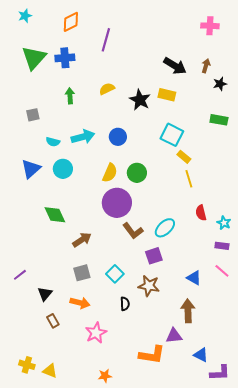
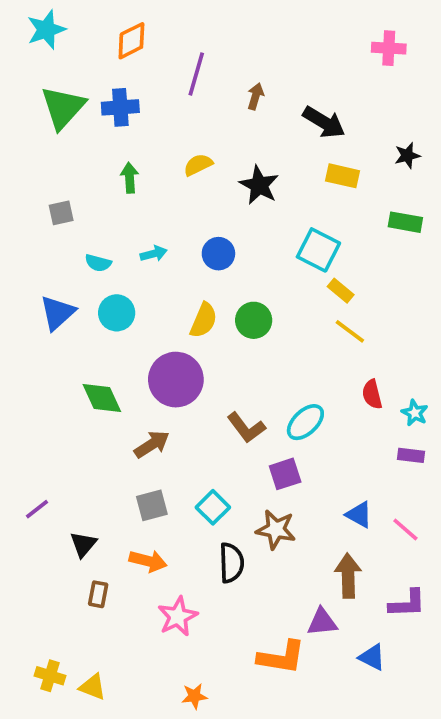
cyan star: (25, 16) -> (46, 30), size x1.5
brown arrow: (206, 66) -> (255, 96), moved
yellow rectangle: (167, 95) -> (342, 176), moved
cyan arrow: (83, 137) -> (154, 254), size x0.6
yellow line: (189, 179) -> (350, 331), turned -36
purple circle: (117, 203) -> (176, 380), moved
pink line: (222, 271) -> (405, 529), moved
black semicircle: (125, 304) -> (231, 563), size x1.5
brown rectangle: (53, 321) -> (98, 594), turned 40
purple L-shape: (220, 373) -> (407, 604), moved

